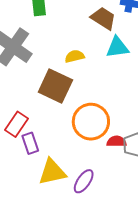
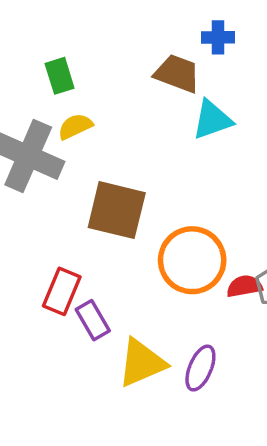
yellow semicircle: (75, 56) -> (75, 126), moved

